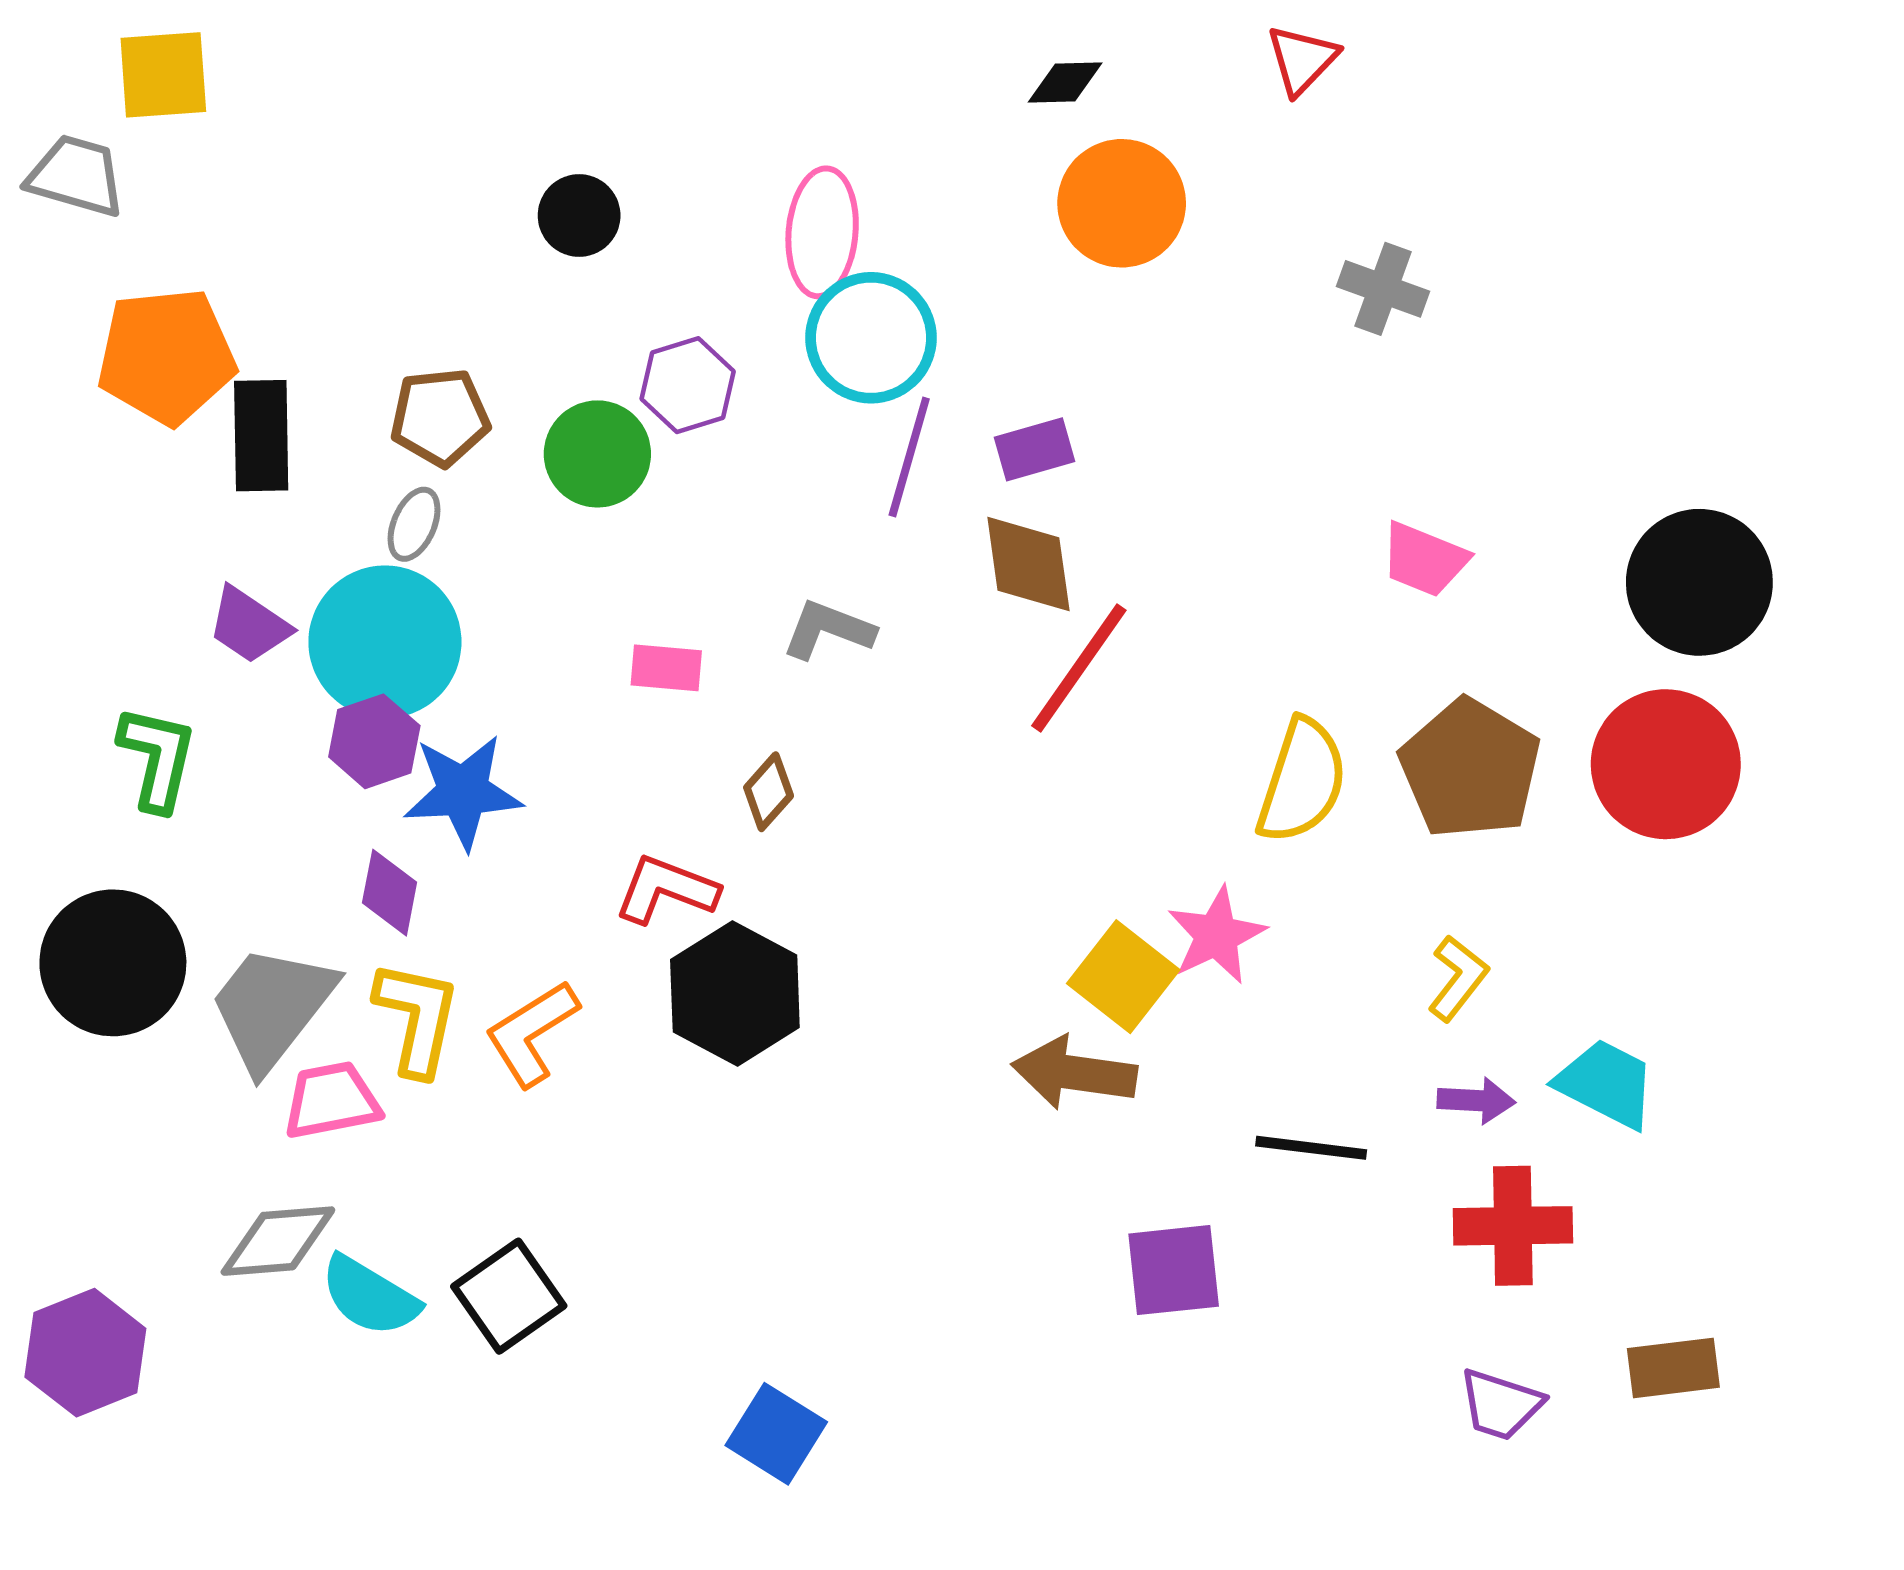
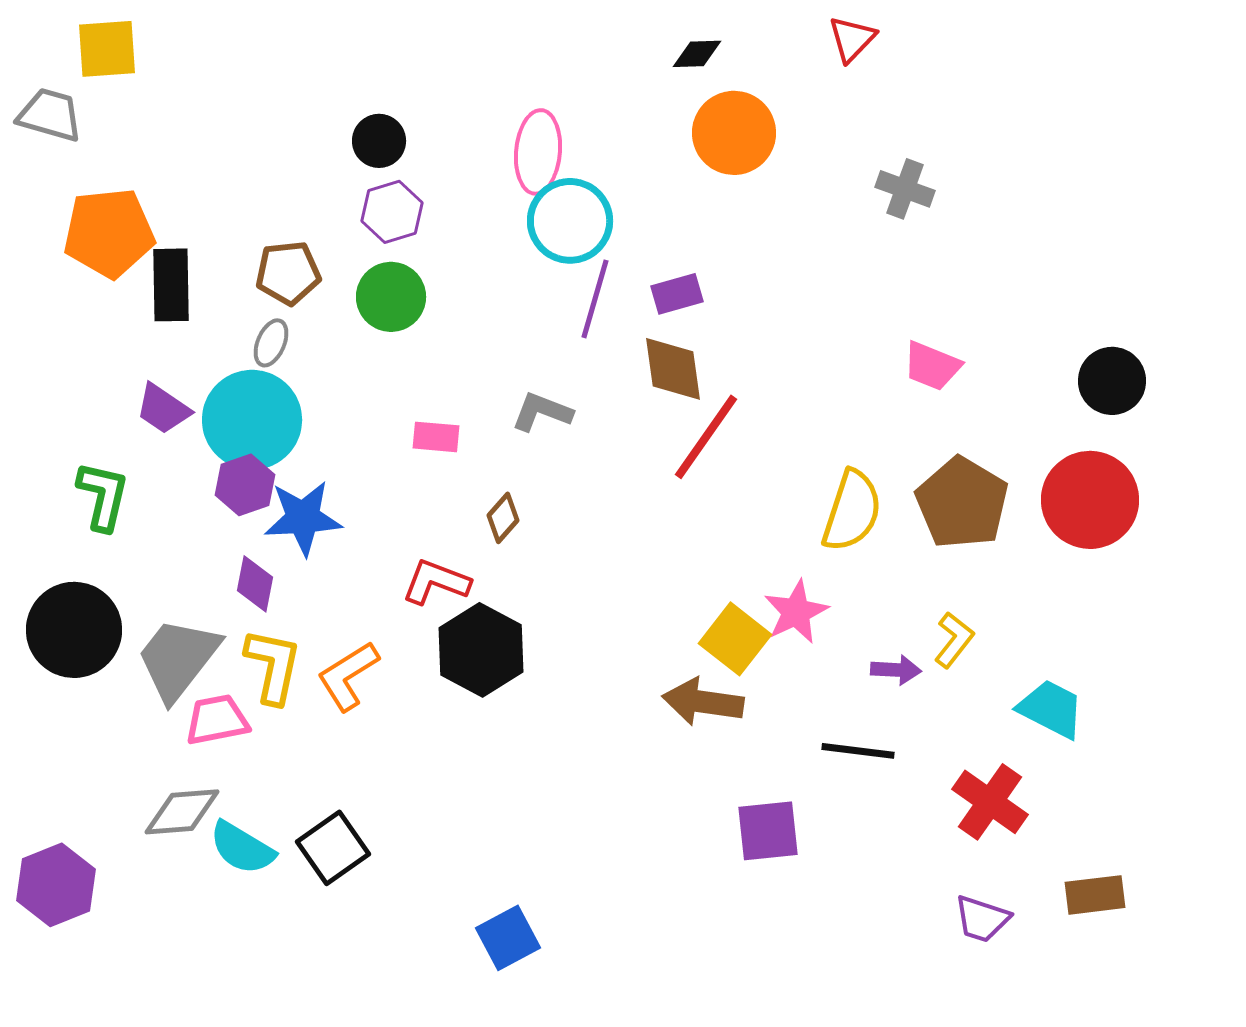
purple hexagon: (688, 385) -> (392, 212), moved
black circle: (1699, 582) -> (1112, 381), size x0.7
purple arrow: (1476, 1100) -> (896, 670), moved
red cross: (1513, 1226) -> (990, 802), turned 36
blue square: (776, 1434) -> (508, 938), turned 30

